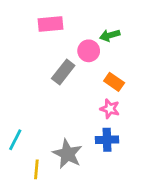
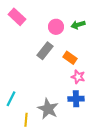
pink rectangle: (51, 24) -> (17, 17), moved, turned 48
pink circle: (89, 51) -> (56, 27), moved
orange rectangle: (114, 82) -> (70, 58), moved

